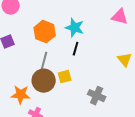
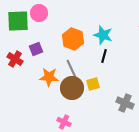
gray line: (44, 63) -> (72, 70), turned -40
orange star: (21, 95) -> (49, 77), moved

